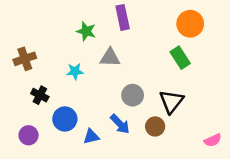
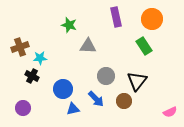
purple rectangle: (123, 17) -> (116, 17), moved
cyan star: (75, 71) -> (40, 58), moved
blue circle: (65, 119) -> (63, 89), moved

